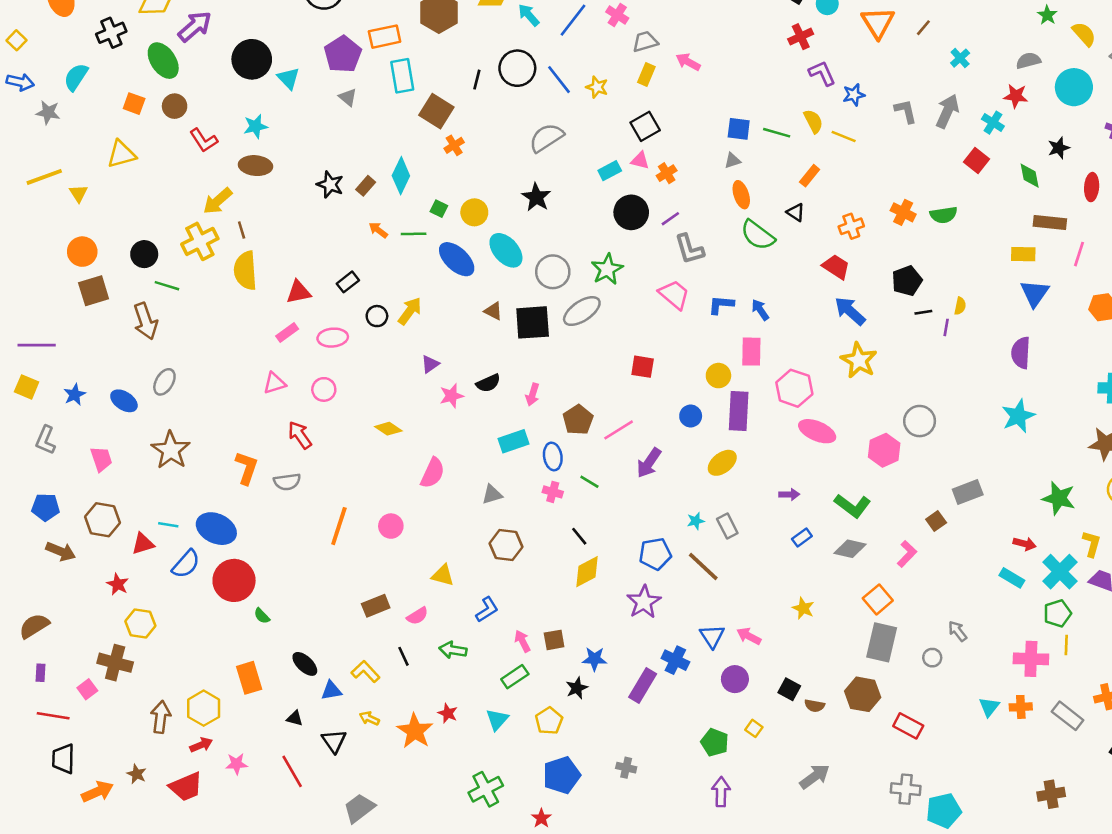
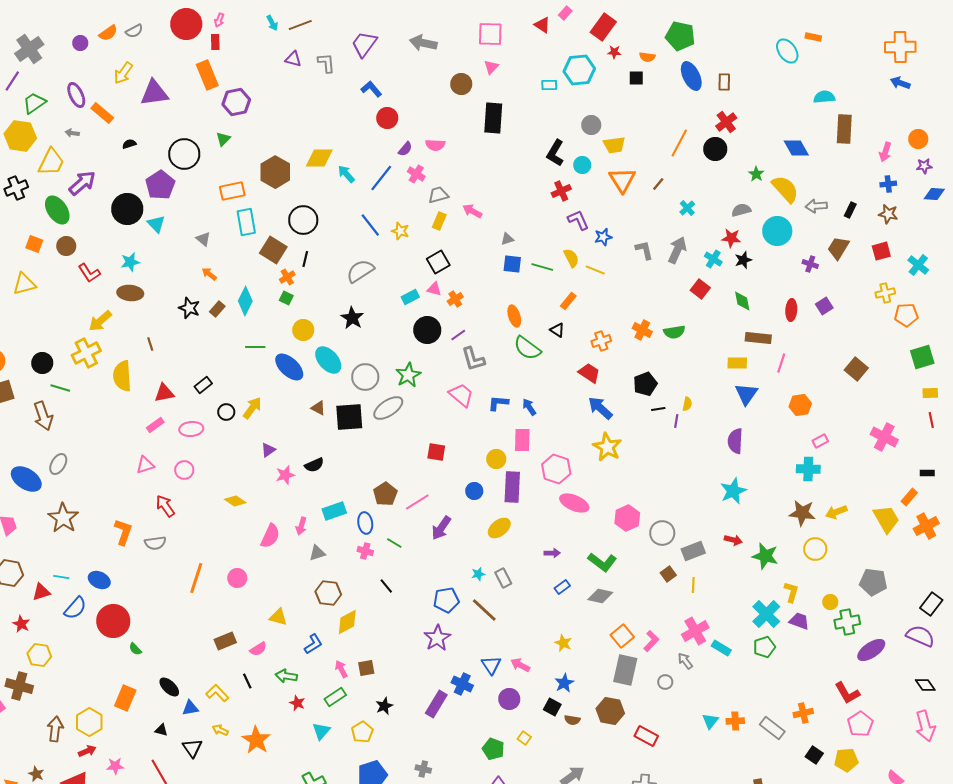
yellow semicircle: (1084, 34) -> (785, 189), size x1.4
purple pentagon: (343, 54) -> (160, 185), moved
black circle: (517, 68) -> (303, 220), moved
black line: (477, 80) -> (305, 259), moved
black star: (1059, 148) -> (743, 260), moved
gray triangle: (732, 161) -> (507, 239), moved
green square: (439, 209) -> (286, 298), moved
brown line: (242, 230) -> (150, 344), moved
orange arrow: (378, 230) -> (209, 274), moved
pink arrow: (533, 395) -> (301, 526), moved
blue ellipse: (124, 401) -> (26, 479), size x1.4
gray circle: (920, 421) -> (662, 533), moved
blue ellipse: (216, 529) -> (99, 580), size x0.7
red arrow: (1025, 544) -> (733, 540), moved
pink L-shape: (907, 554) -> (651, 641), moved
yellow diamond: (587, 572) -> (347, 622), moved
cyan rectangle: (1012, 578) -> (721, 648), moved
yellow line: (1066, 645) -> (693, 585), moved
blue star: (595, 659) -> (564, 683), moved, turned -30
pink cross: (1031, 659) -> (695, 631), moved, turned -32
orange rectangle: (249, 678) -> (125, 698), turned 40
red star: (448, 713) -> (297, 703), moved

